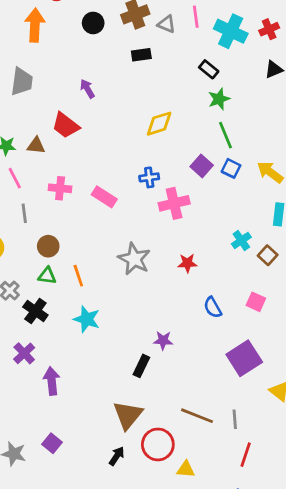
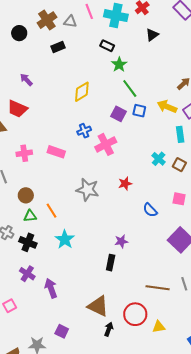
cyan star: (87, 319) -> (65, 239), turned 30
brown triangle: (128, 415) -> (98, 306), moved, turned -30

